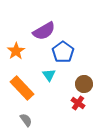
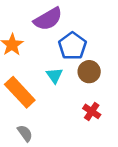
brown circle: (84, 84) -> (89, 72), moved

